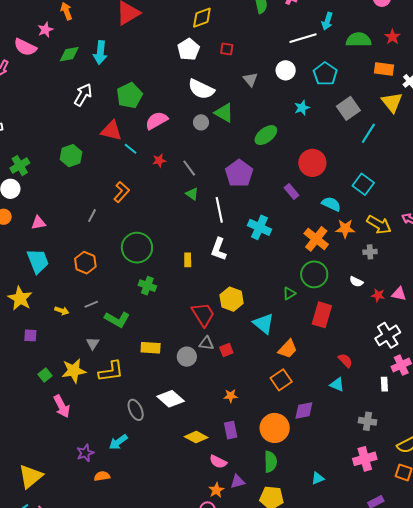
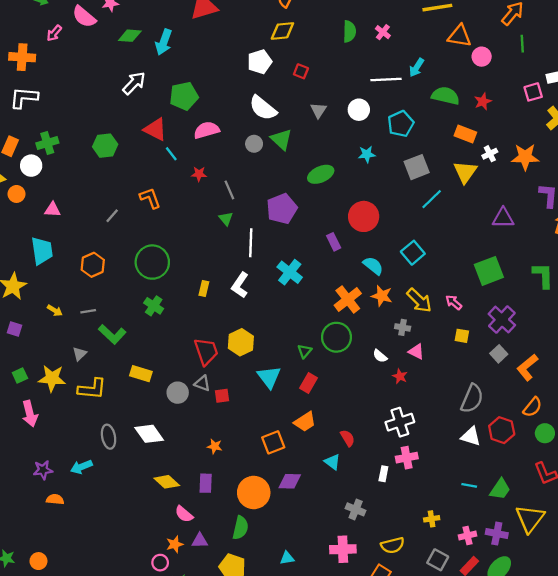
orange L-shape: (121, 192) -> (150, 198), turned -75
green triangle: (289, 293) -> (305, 351), turned -32
pink triangle: (399, 294) -> (416, 351), moved
red rectangle: (322, 315) -> (309, 383), moved, size x0.7
orange trapezoid: (288, 349) -> (305, 422), moved

